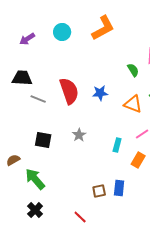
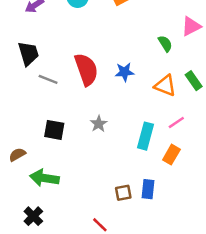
black trapezoid: (22, 78) -> (28, 53), turned 70
cyan rectangle: (117, 145) -> (145, 136), size x1.5
green arrow: (35, 179) -> (44, 178), turned -40
black cross: (35, 210) -> (33, 216), moved

